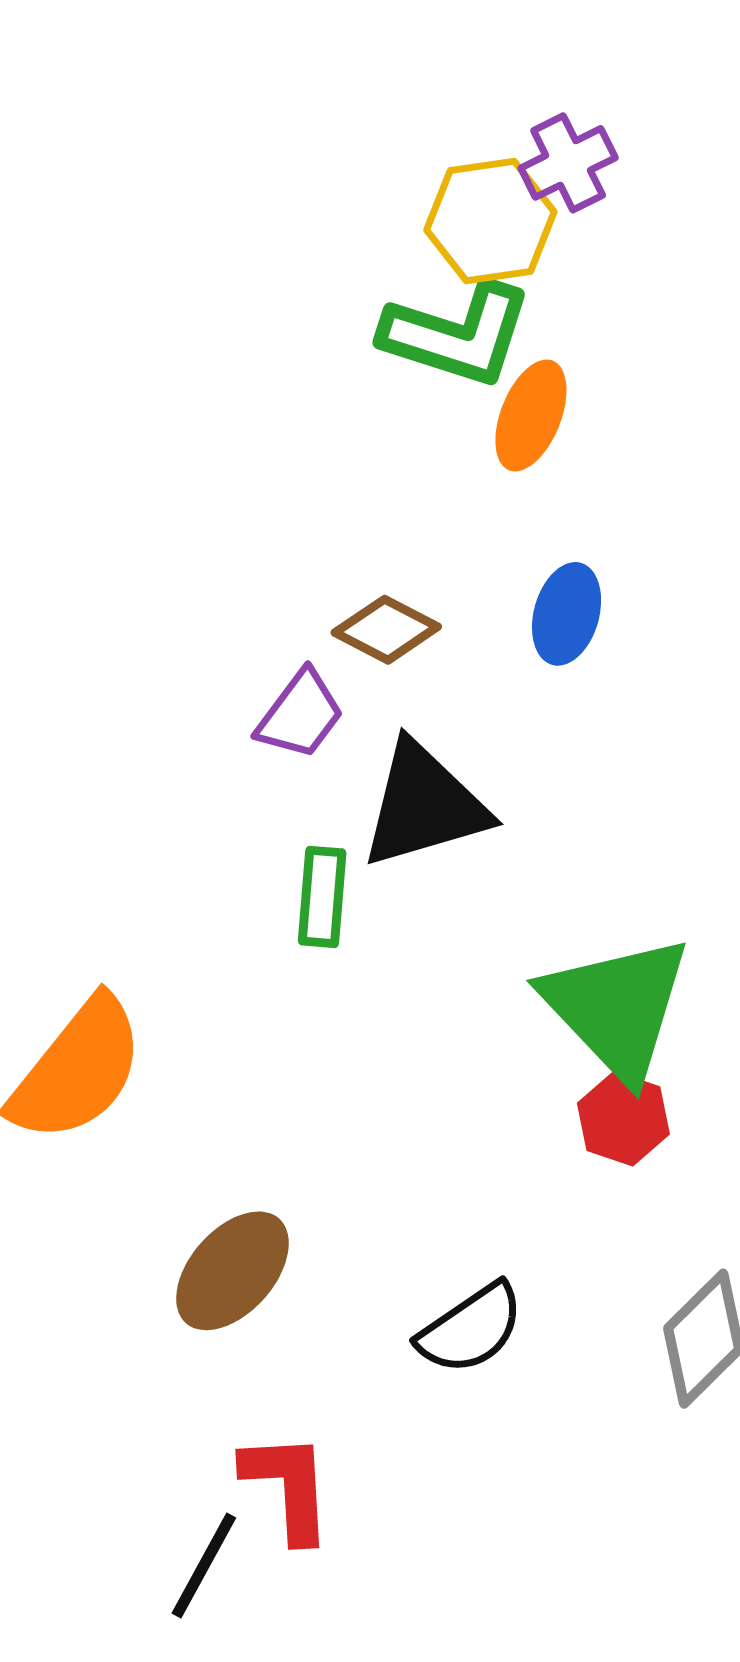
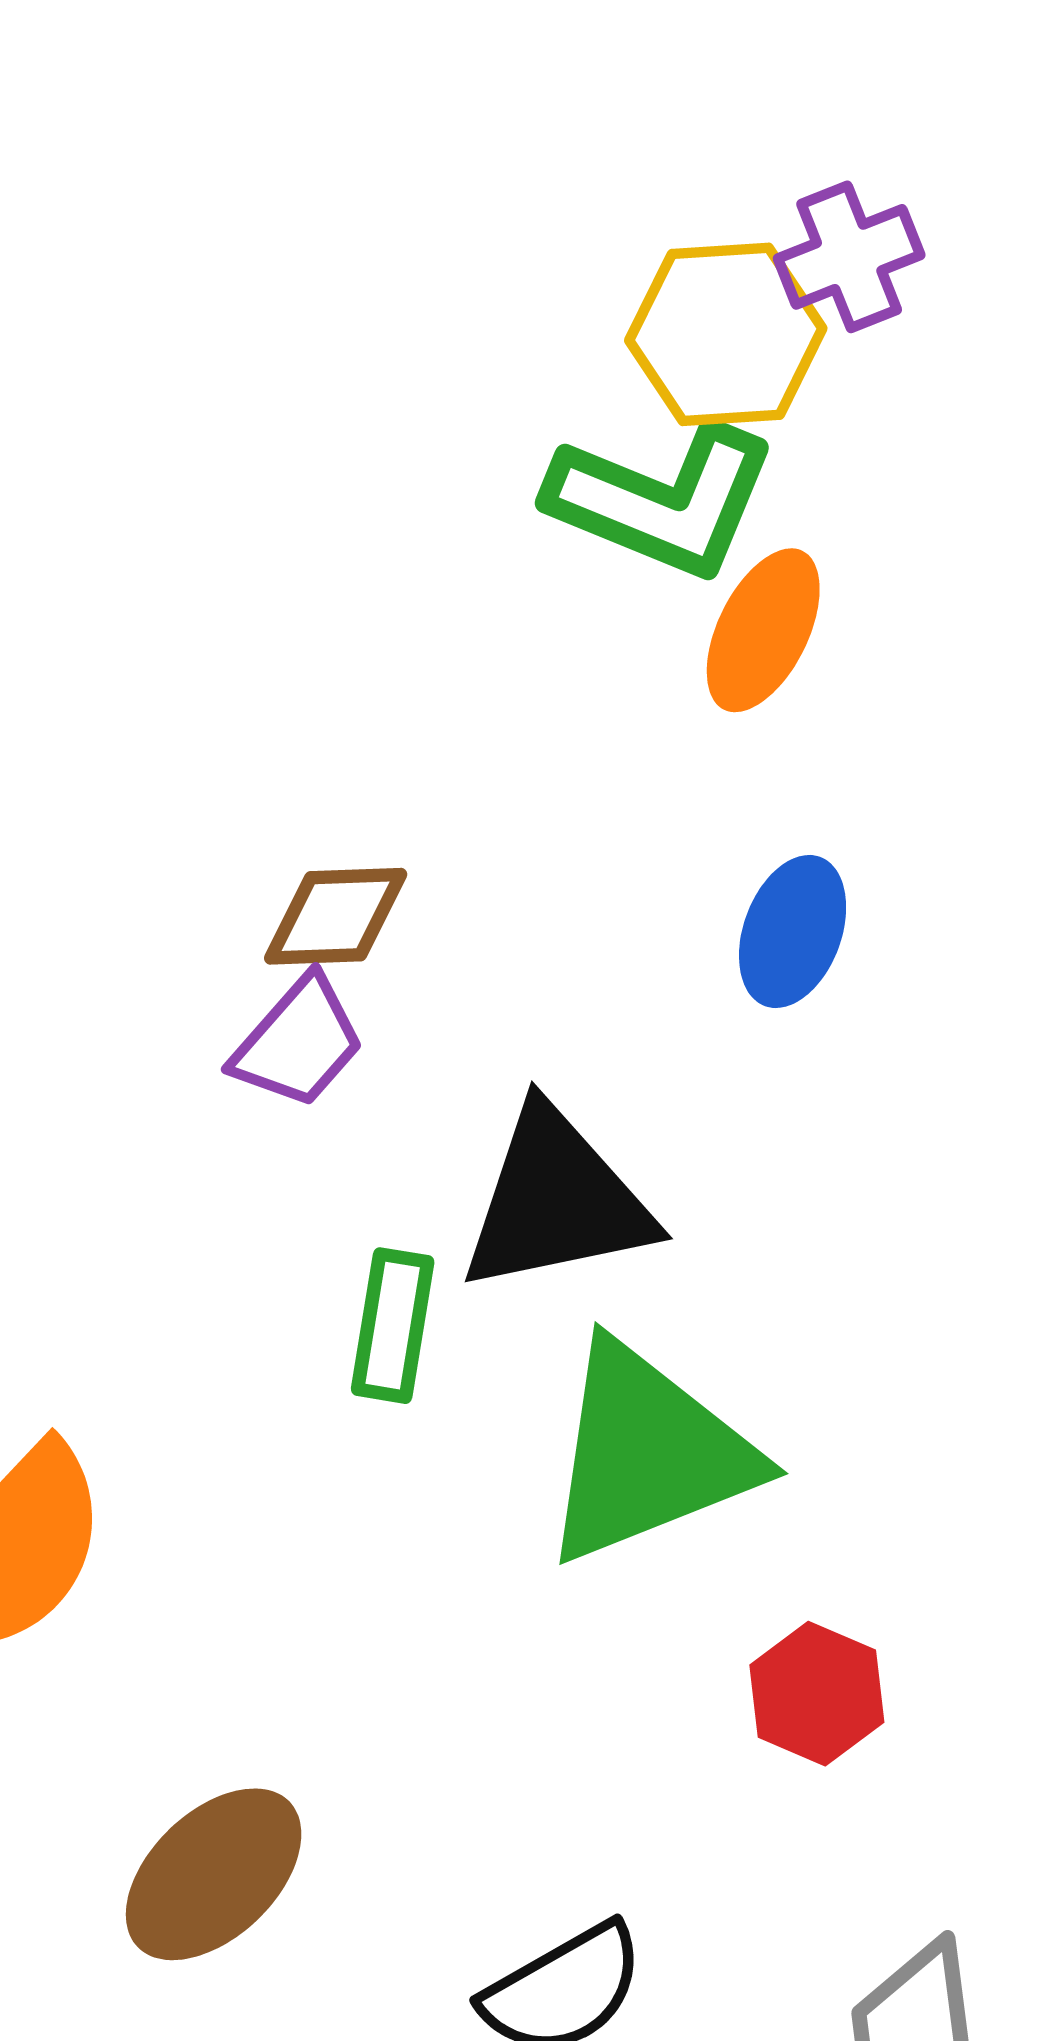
brown diamond: (386, 630) -> (336, 916), moved, turned -34
purple trapezoid: (300, 715) -> (298, 1042), moved
green triangle: (617, 1008) -> (648, 1453), moved, turned 47

